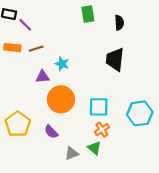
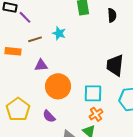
orange rectangle: (12, 48) -> (13, 51), moved
black trapezoid: (115, 59) -> (115, 65), moved
cyan star: (62, 64) -> (59, 33), moved

